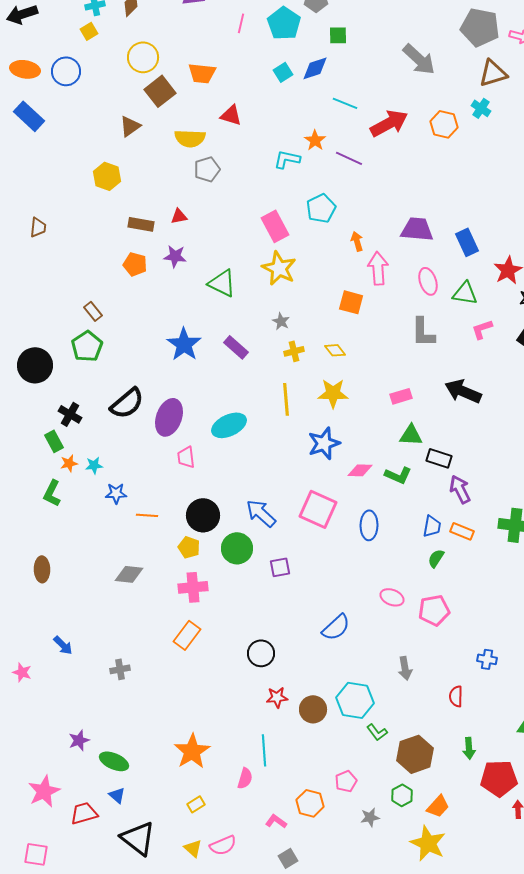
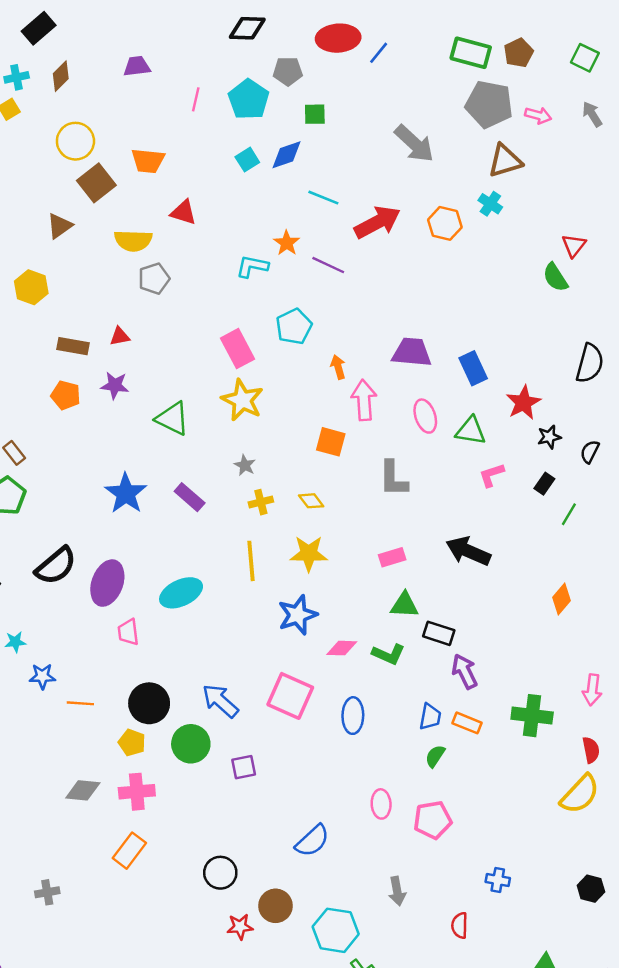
gray L-shape: (423, 332) -> (393, 479), moved
gray diamond: (129, 574) -> (83, 790), moved
pink ellipse: (392, 597) -> (381, 804), turned 65
brown circle: (313, 709) -> (276, 906), moved

